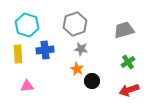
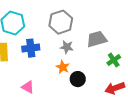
gray trapezoid: (124, 30) -> (97, 39), moved
pink triangle: (27, 86) -> (28, 87), moved, turned 32

